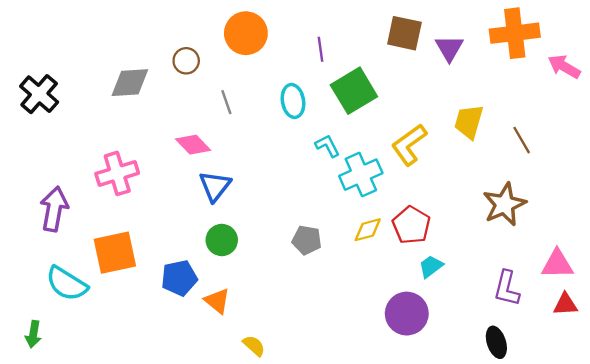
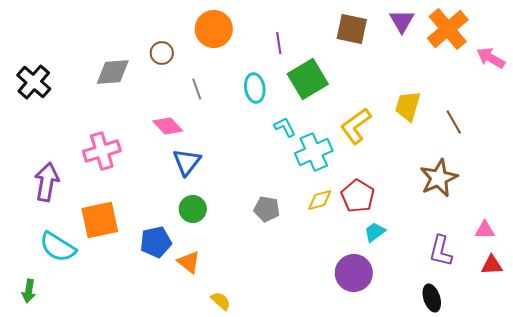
orange cross: (515, 33) -> (448, 29), turned -33
purple triangle: (449, 48) -> (402, 21), moved
pink triangle: (557, 264) -> (485, 230), size x0.7

